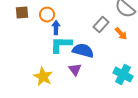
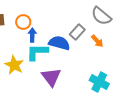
blue semicircle: (83, 51) -> (59, 43), moved
purple triangle: (75, 70) -> (51, 77), size x1.5
yellow star: (43, 77) -> (14, 65), moved

